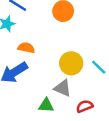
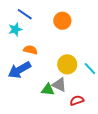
green triangle: (46, 105) -> (48, 90), moved

